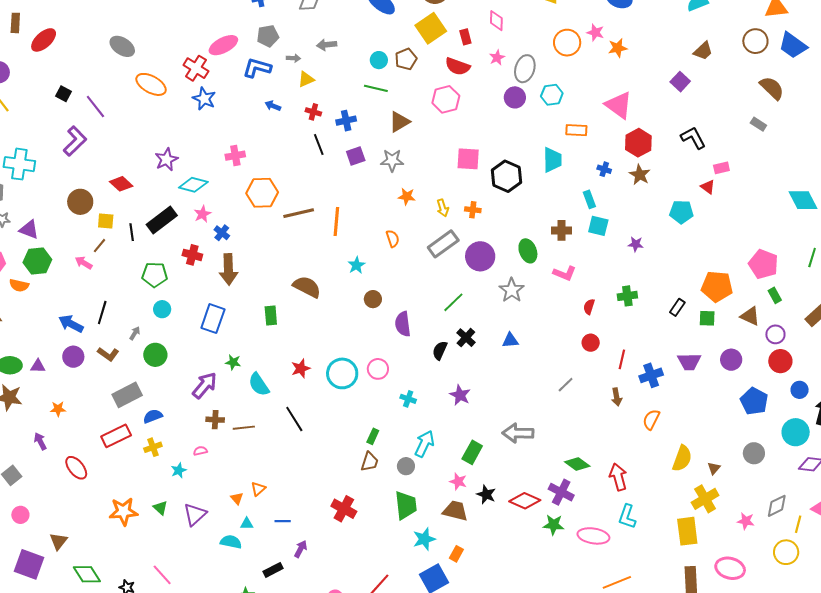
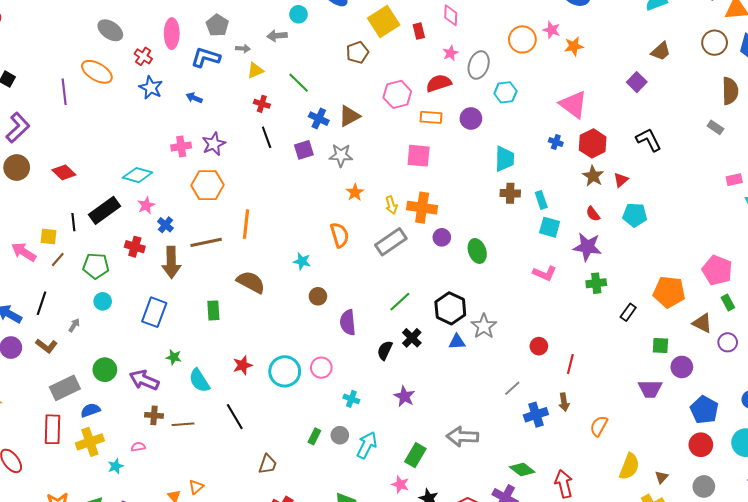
gray pentagon: (268, 36) -> (217, 25), turned -30
pink ellipse: (223, 45) -> (172, 34), turned -64
gray ellipse: (122, 46) -> (110, 30), moved
cyan circle: (379, 60) -> (299, 14), moved
red semicircle: (458, 66) -> (439, 83), moved, turned 140
red cross: (196, 68) -> (143, 56), size x0.7
green line: (376, 88) -> (299, 83), moved, turned 30
brown semicircle: (772, 88) -> (730, 91), turned 44
purple circle: (515, 97) -> (471, 118), moved
purple line: (95, 106) -> (64, 92), moved, turned 30
blue arrow: (273, 106) -> (194, 98), moved
blue cross: (346, 121) -> (319, 119), moved, turned 36
orange rectangle: (576, 130) -> (431, 117), moved
purple star: (166, 160) -> (214, 144), moved
pink rectangle: (721, 168) -> (734, 180), moved
blue cross: (604, 169) -> (556, 142), moved
black hexagon: (506, 176) -> (450, 308), moved
red triangle: (708, 187) -> (621, 180), moved, turned 42
orange star: (407, 196) -> (355, 192), turned 30
brown circle: (80, 202) -> (17, 167), moved
orange cross: (473, 210) -> (422, 208), size x1.8
brown line: (299, 213) -> (206, 242), moved
yellow square: (106, 221) -> (49, 236), moved
orange line: (336, 222) -> (246, 224), moved
brown cross: (562, 230) -> (510, 193), moved
orange semicircle: (393, 239) -> (340, 235), size x1.4
purple star: (636, 244) -> (587, 247), size x1.8
brown line: (99, 246) -> (58, 260), moved
purple circle: (480, 256) -> (442, 237), moved, size x0.6
pink arrow: (84, 263) -> (24, 252), size x1.4
cyan star: (356, 265) -> (302, 261), turned -30
pink L-shape: (565, 273) -> (545, 273), moved
gray star: (512, 290) -> (484, 326), moved
green cross: (627, 296) -> (596, 283), moved
red semicircle: (589, 307) -> (593, 214), moved, turned -56
green square: (707, 318) -> (660, 346), moved
green circle: (155, 355) -> (105, 370), moved
red circle: (780, 361) -> (701, 445), moved
purple trapezoid: (689, 362) -> (650, 389), moved
blue cross: (651, 375) -> (536, 415), moved
purple arrow: (205, 385) -> (144, 380), turned -108
red rectangle: (116, 436) -> (53, 429), turned -64
yellow cross: (153, 447) -> (90, 442), size x1.5
gray circle: (754, 453) -> (704, 486), moved
brown trapezoid: (370, 462) -> (268, 464), moved
gray circle: (406, 466) -> (340, 435), moved

